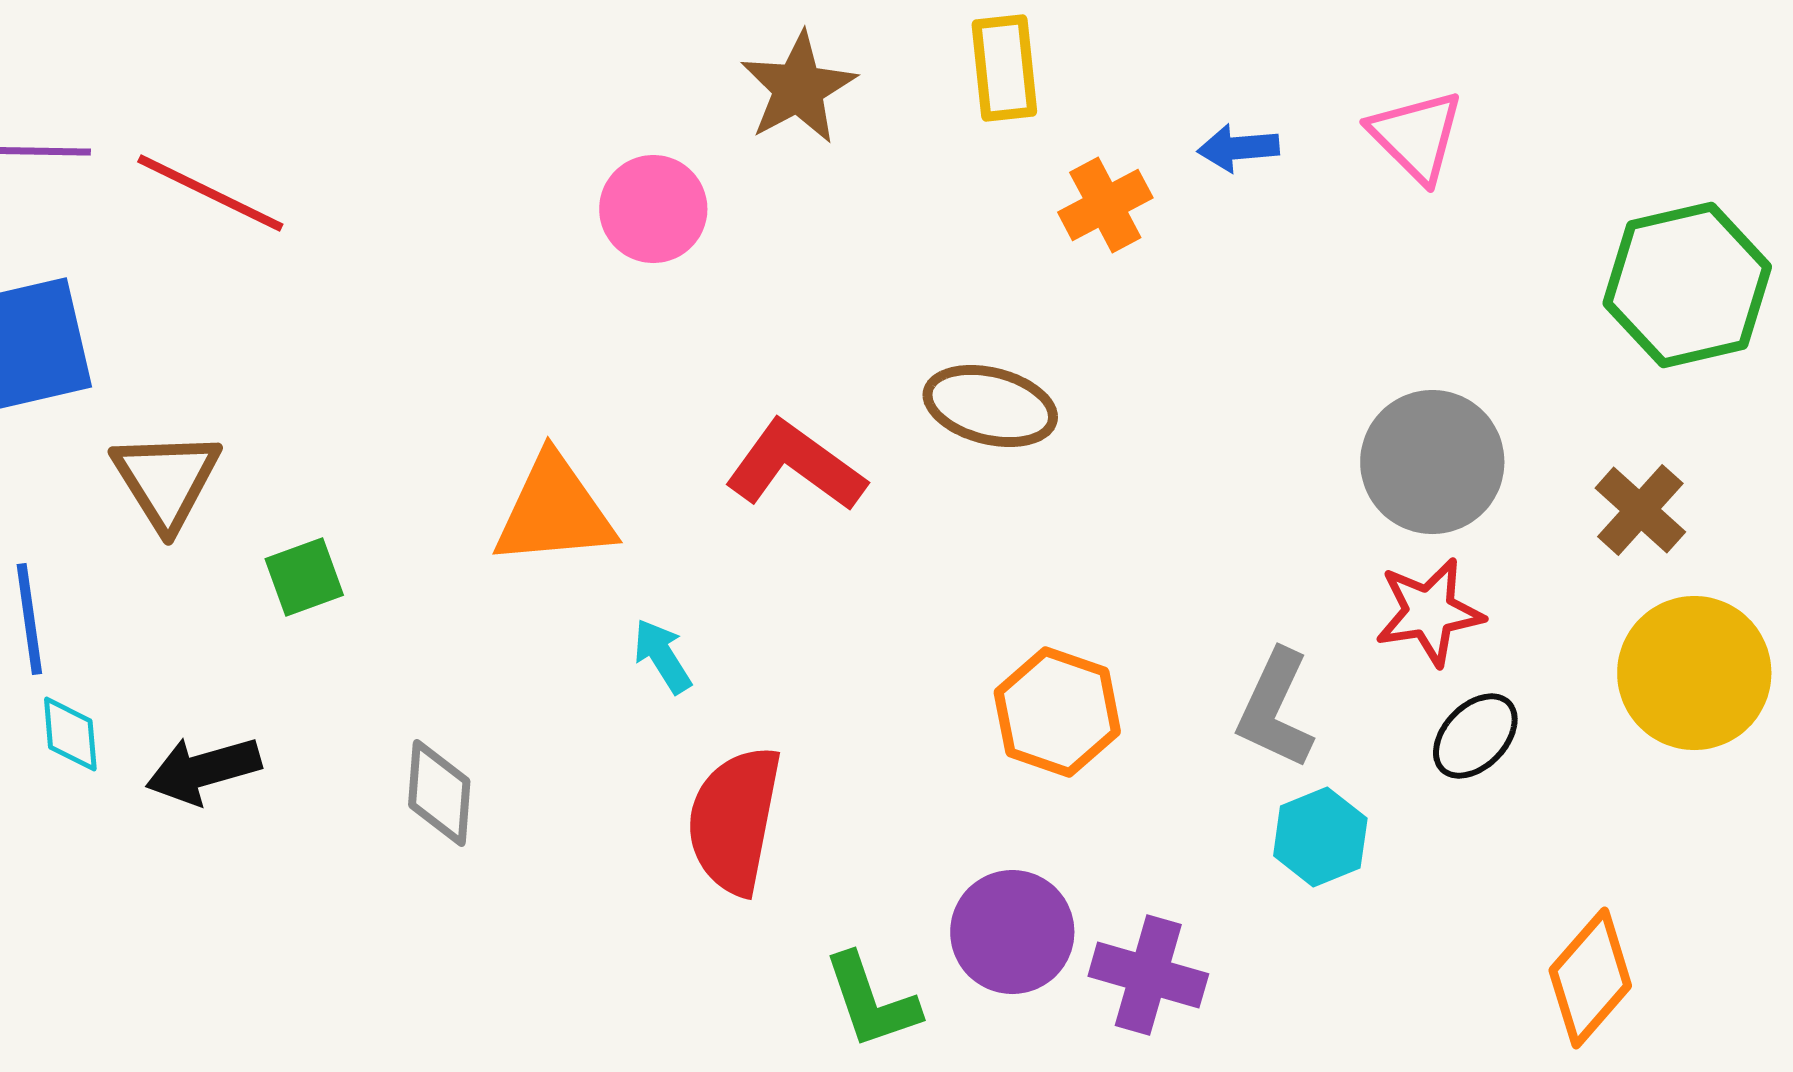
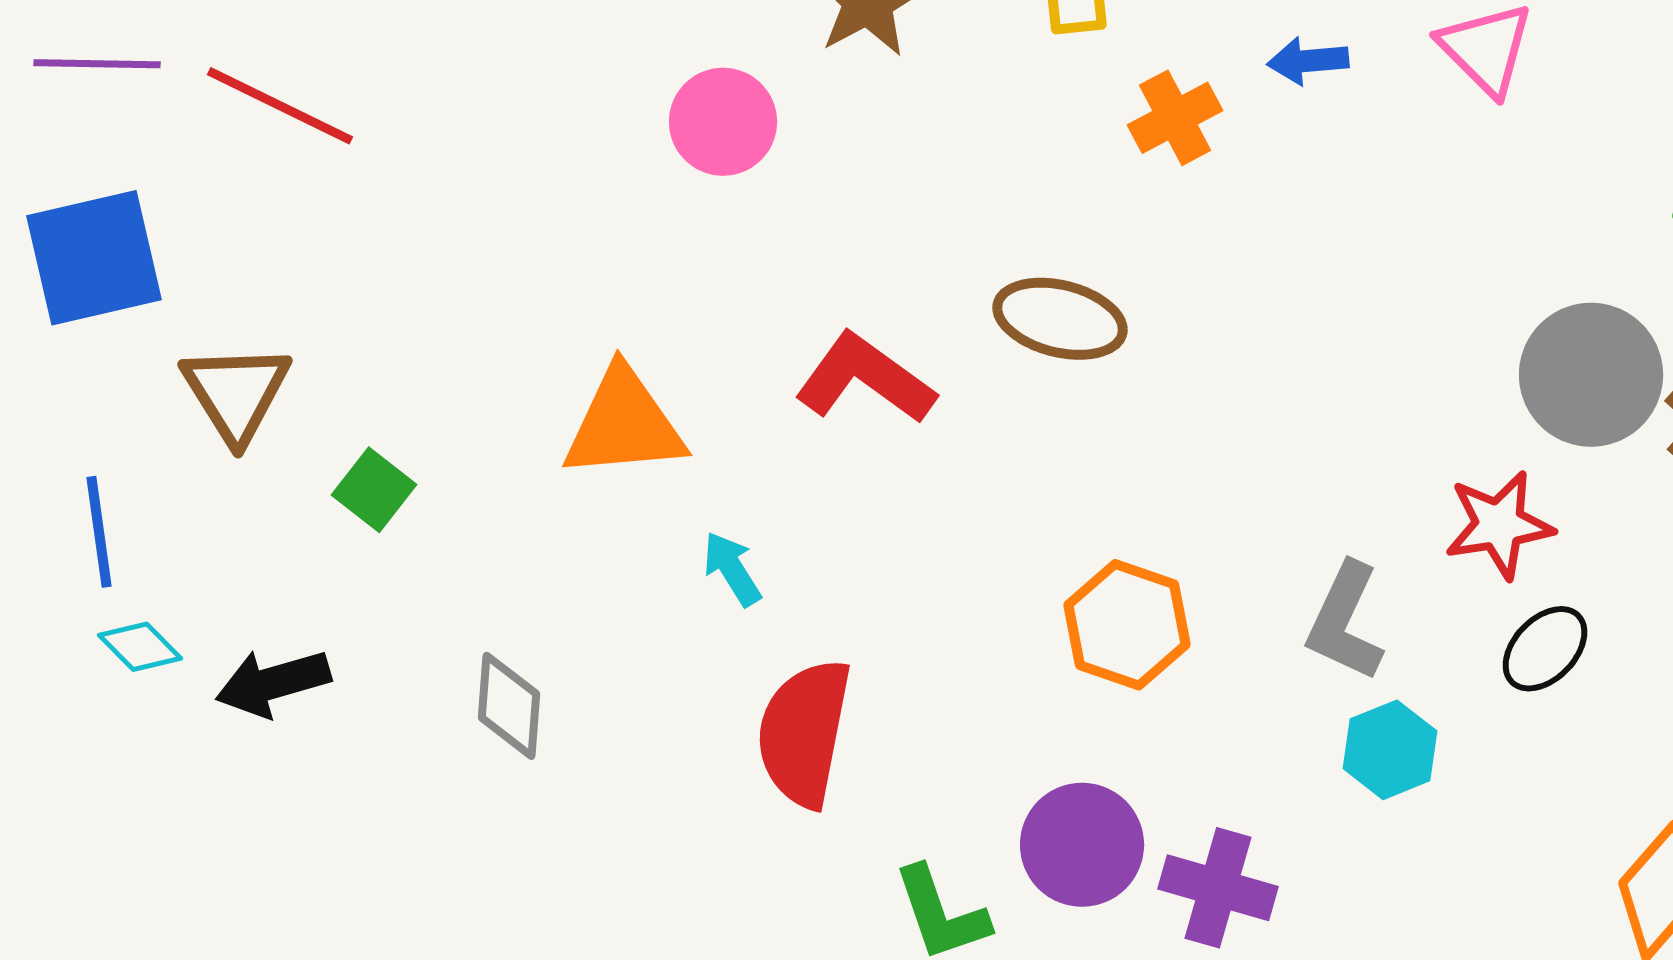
gray circle: (1432, 462) -> (1591, 375), moved
green square: (304, 577) -> (374, 490), turned -32
cyan diamond: (70, 734) -> (140, 647), turned -40

